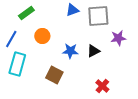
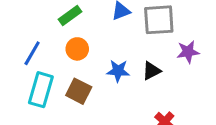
green rectangle: (26, 13) -> (70, 15), moved
brown square: (54, 75) -> (79, 91), moved

